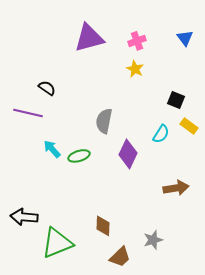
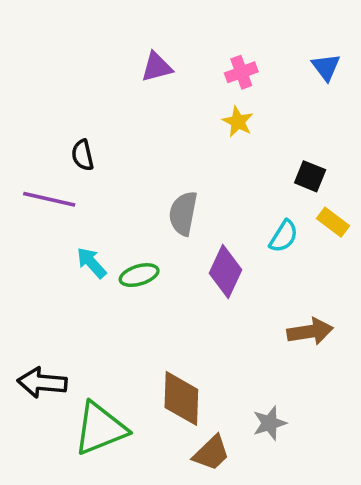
purple triangle: (89, 38) -> (157, 67), size x0.6
black semicircle: (47, 88) -> (83, 155), turned -138
brown diamond: (103, 226) -> (181, 398), size x1.5

